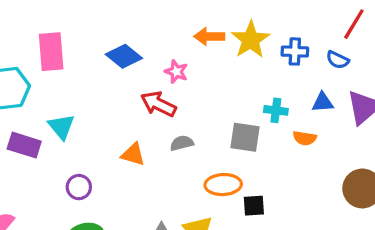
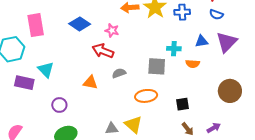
blue semicircle: (338, 60) -> (216, 15), moved
black square: (254, 206) -> (183, 104), moved

